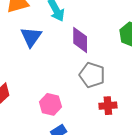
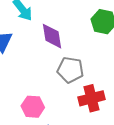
red cross: (108, 106) -> (92, 98), size x1.4

